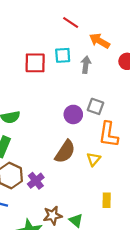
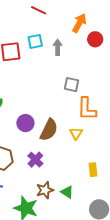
orange arrow: (99, 41) -> (79, 23), moved, turned 96
purple circle: (73, 114) -> (25, 123), moved
purple cross: (36, 181) -> (35, 160), moved

